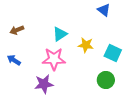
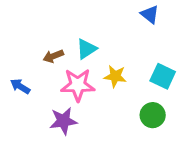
brown arrow: (17, 30) -> (53, 56), moved
yellow star: (86, 45) -> (115, 76), moved

